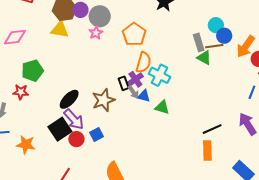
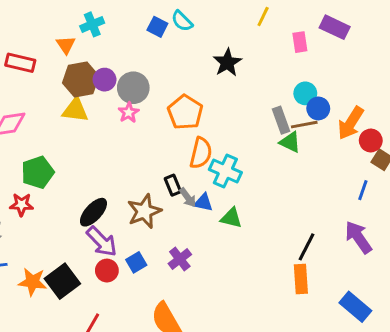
purple cross: (135, 79) -> (180, 259), moved
black square: (60, 129) -> (62, 281), moved
black line: (212, 129) -> (306, 247), turned -36

